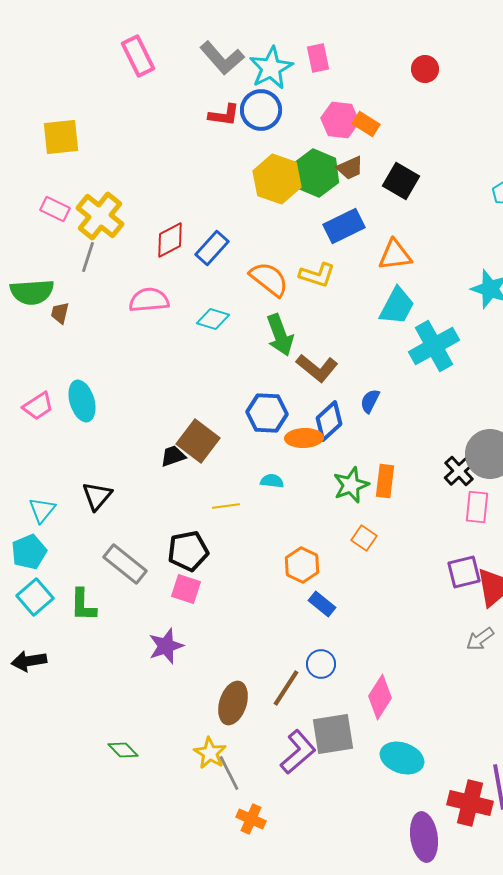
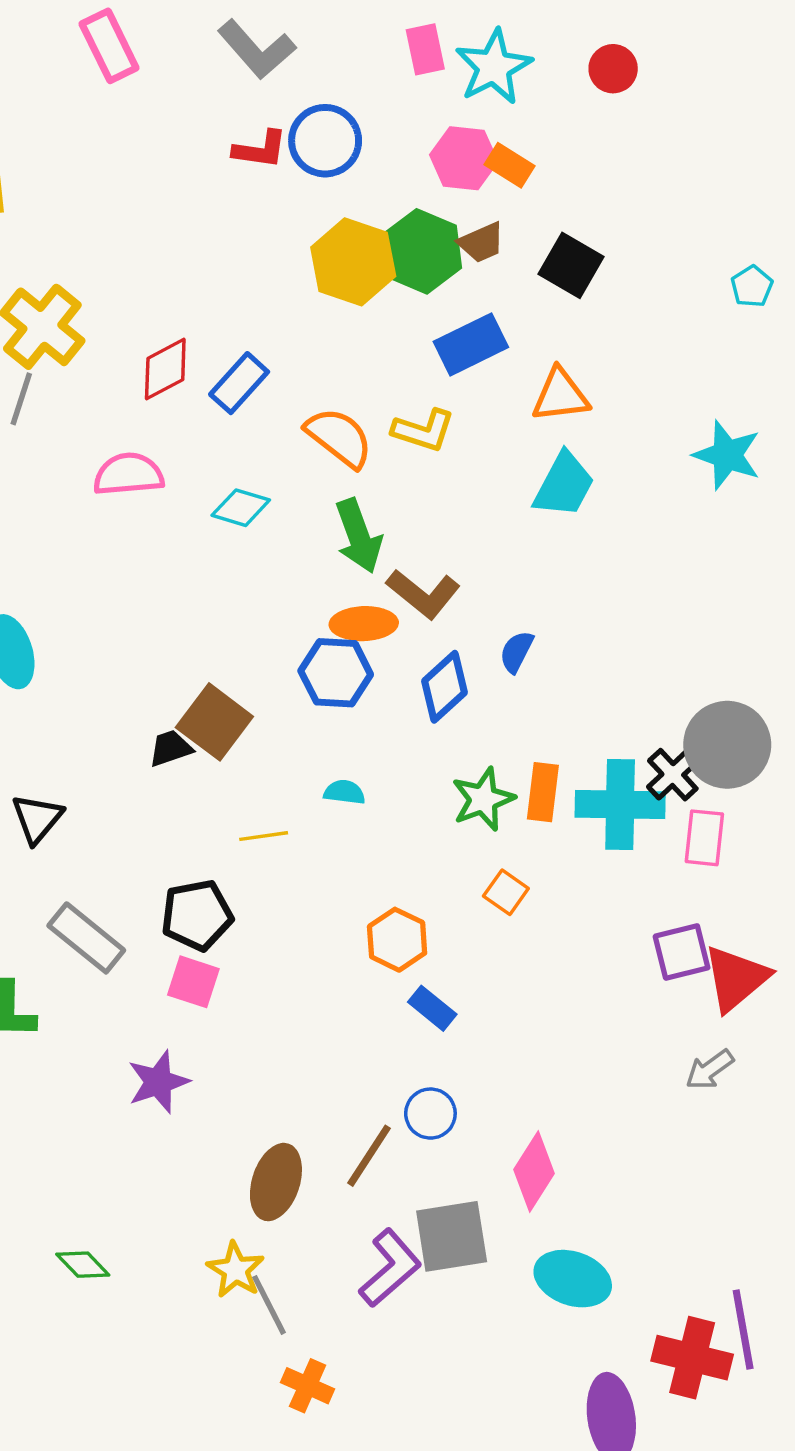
cyan star: (271, 68) -> (494, 67), moved
cyan cross: (434, 346) -> (620, 804), moved, turned 30
orange ellipse: (304, 438) -> (364, 624), moved

